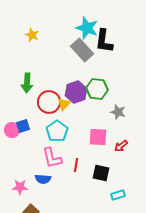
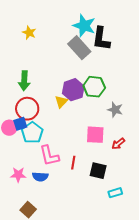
red circle: (49, 102) -> (27, 109), moved
cyan pentagon: (57, 131) -> (32, 133), moved
pink star: (20, 187) -> (18, 175), moved

